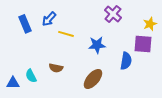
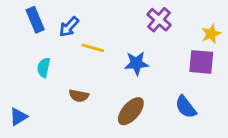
blue rectangle: (25, 24) -> (35, 20), moved
blue semicircle: (126, 61) -> (186, 107), moved, turned 132
cyan semicircle: (31, 76) -> (44, 68), moved, turned 40
blue triangle: (13, 83) -> (18, 117), turned -32

